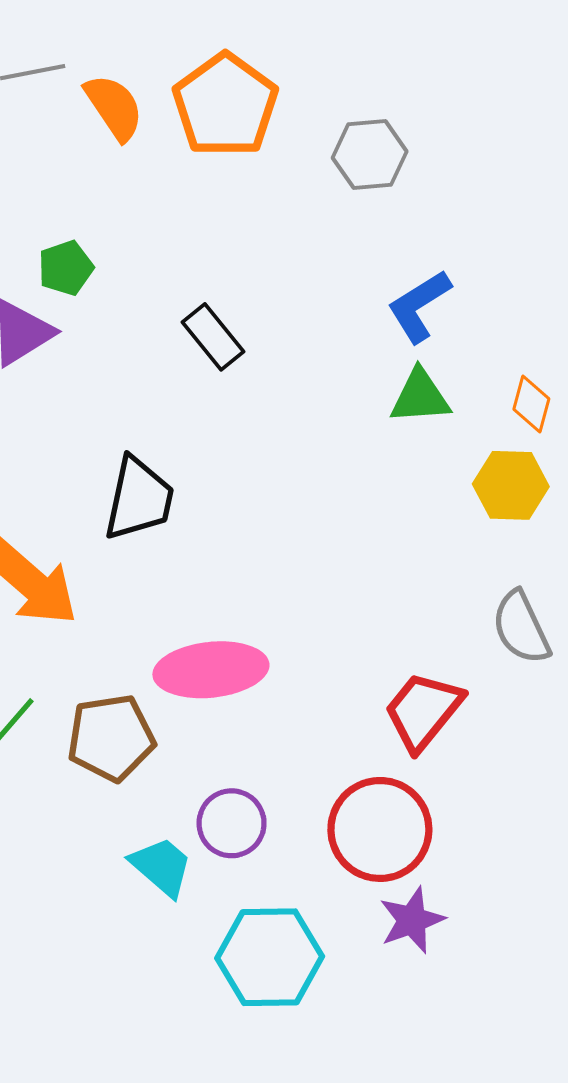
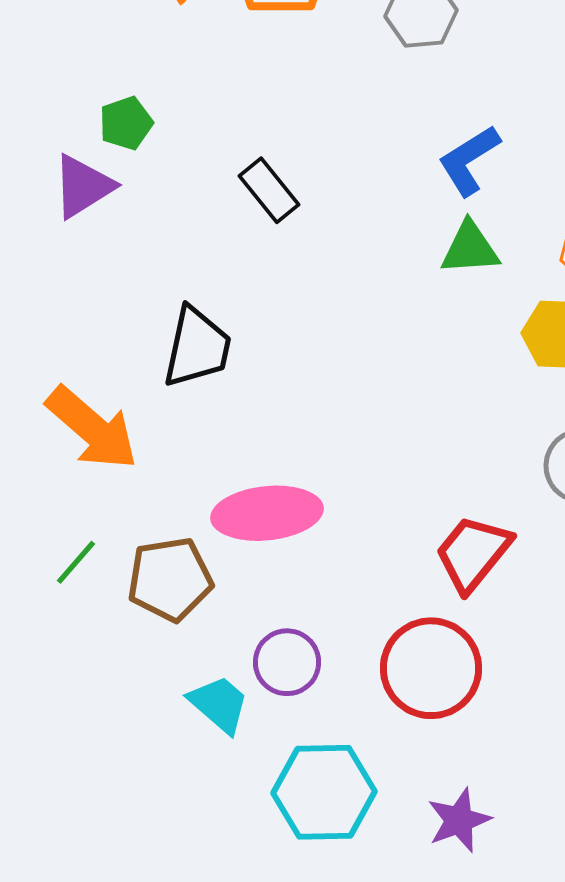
purple star: (412, 920) -> (459, 820), moved

